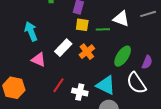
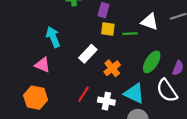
orange cross: (87, 52) -> (112, 68), moved
pink triangle: (39, 60) -> (42, 65), moved

